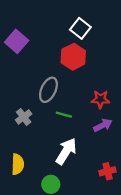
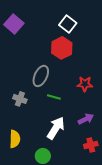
purple square: (17, 41) -> (14, 24), moved
gray cross: (24, 117) -> (20, 99), turned -32
purple arrow: (103, 125) -> (86, 119), moved

